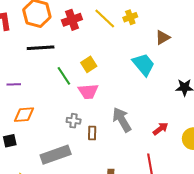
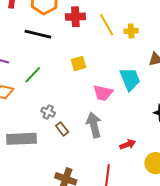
green line: (64, 76) -> (33, 75), moved, turned 60
pink trapezoid: (88, 91) -> (103, 93), moved
brown rectangle: (92, 133) -> (62, 129), turned -56

